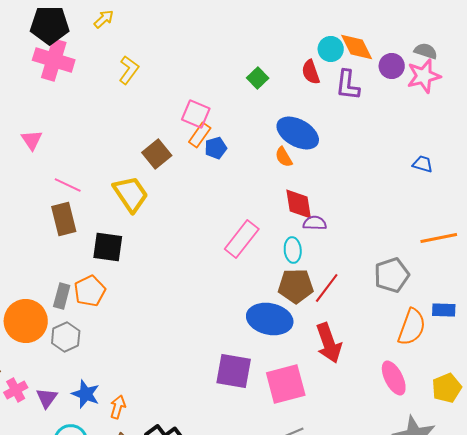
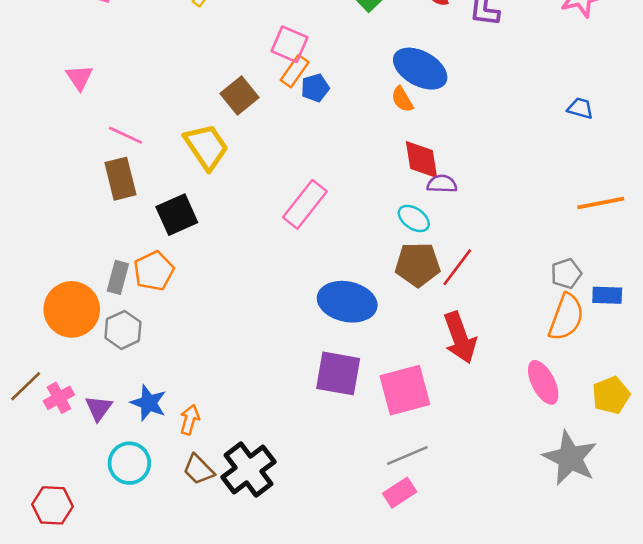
pink rectangle: (242, 239) -> (305, 204), moved
black square: (108, 247) -> (177, 215), turned -32
cyan ellipse: (293, 250) -> (414, 218), turned -50
gray pentagon: (392, 275) -> (566, 274), moved, size x0.7
blue ellipse: (270, 319) -> (347, 302), moved

